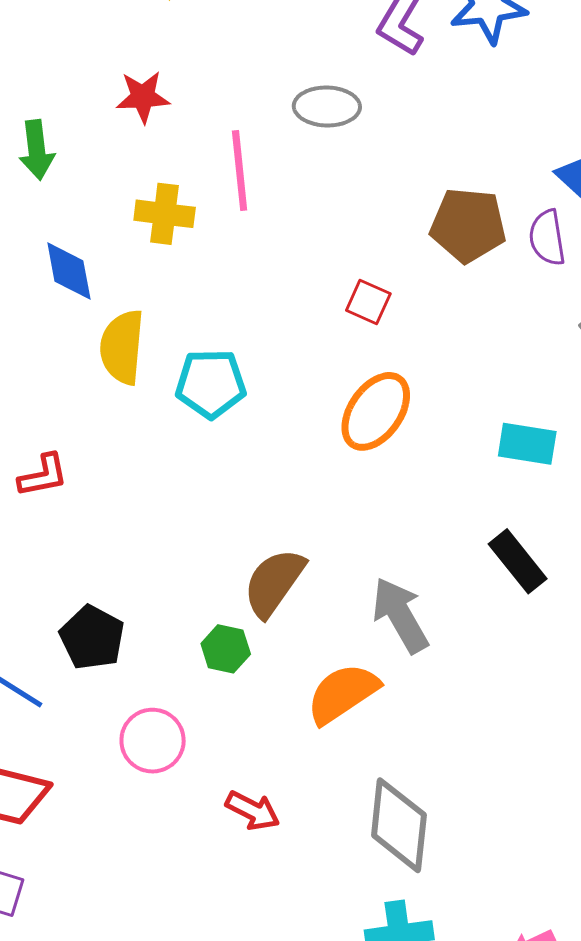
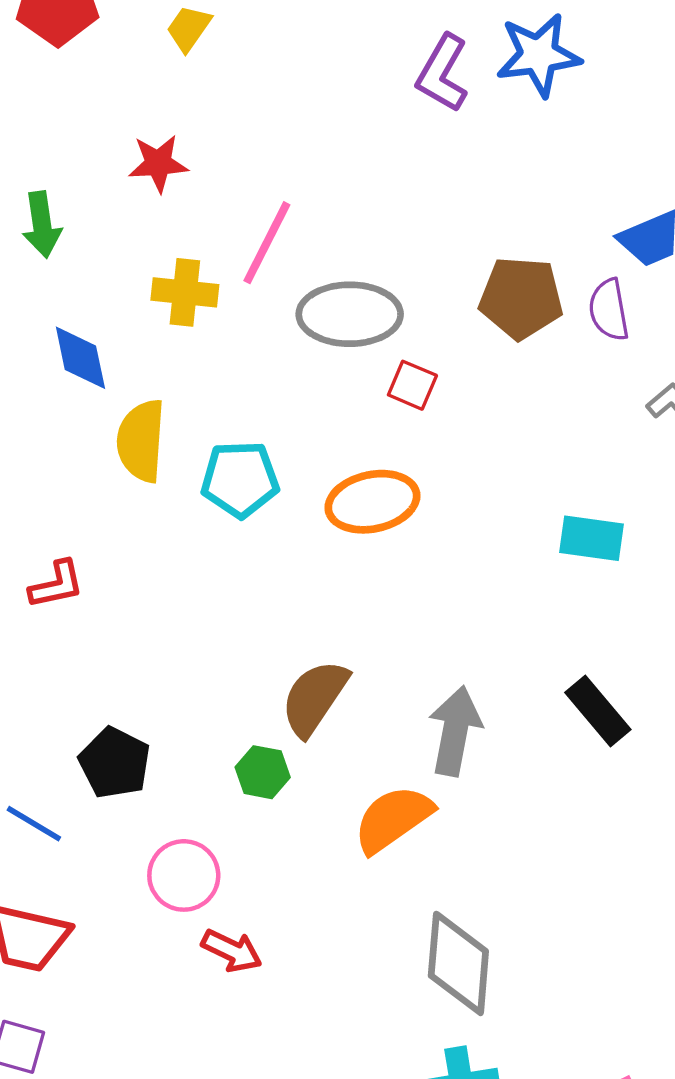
gray ellipse: (327, 106) -> (350, 314), moved, size x1.4
pink line: (240, 171) -> (267, 243), turned 34
orange ellipse: (376, 411) -> (372, 502), moved, turned 44
black rectangle: (518, 561) -> (598, 711), moved
gray arrow: (400, 615) -> (455, 731), turned 42
red arrow: (253, 811) -> (232, 951), moved

